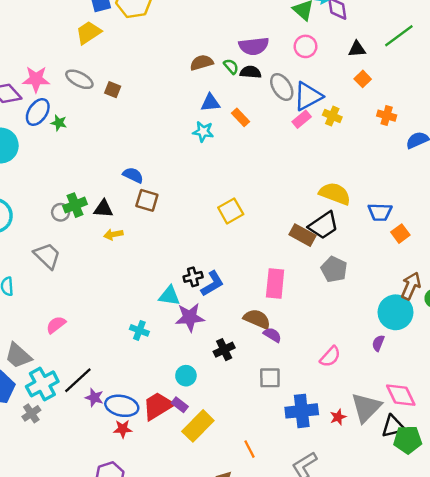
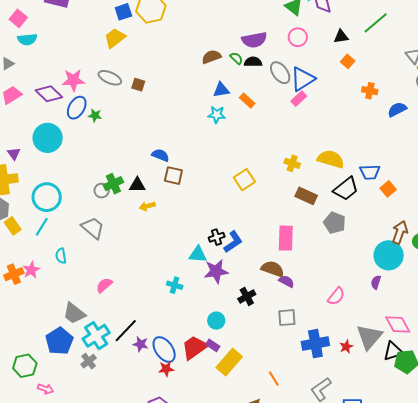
yellow cross: (332, 116) -> (292, 163), moved
black trapezoid: (323, 225) -> (346, 189), moved
blue ellipse: (122, 406) -> (164, 350), turned 48

